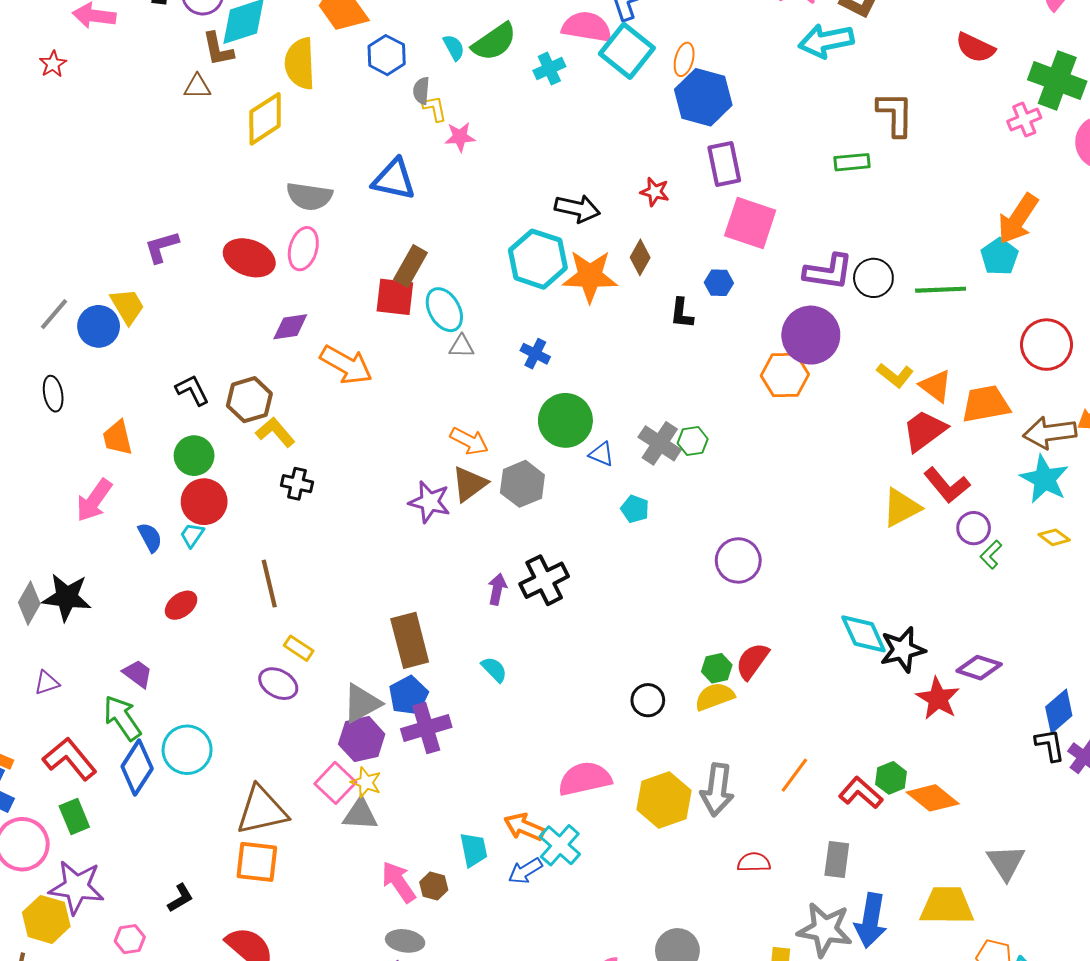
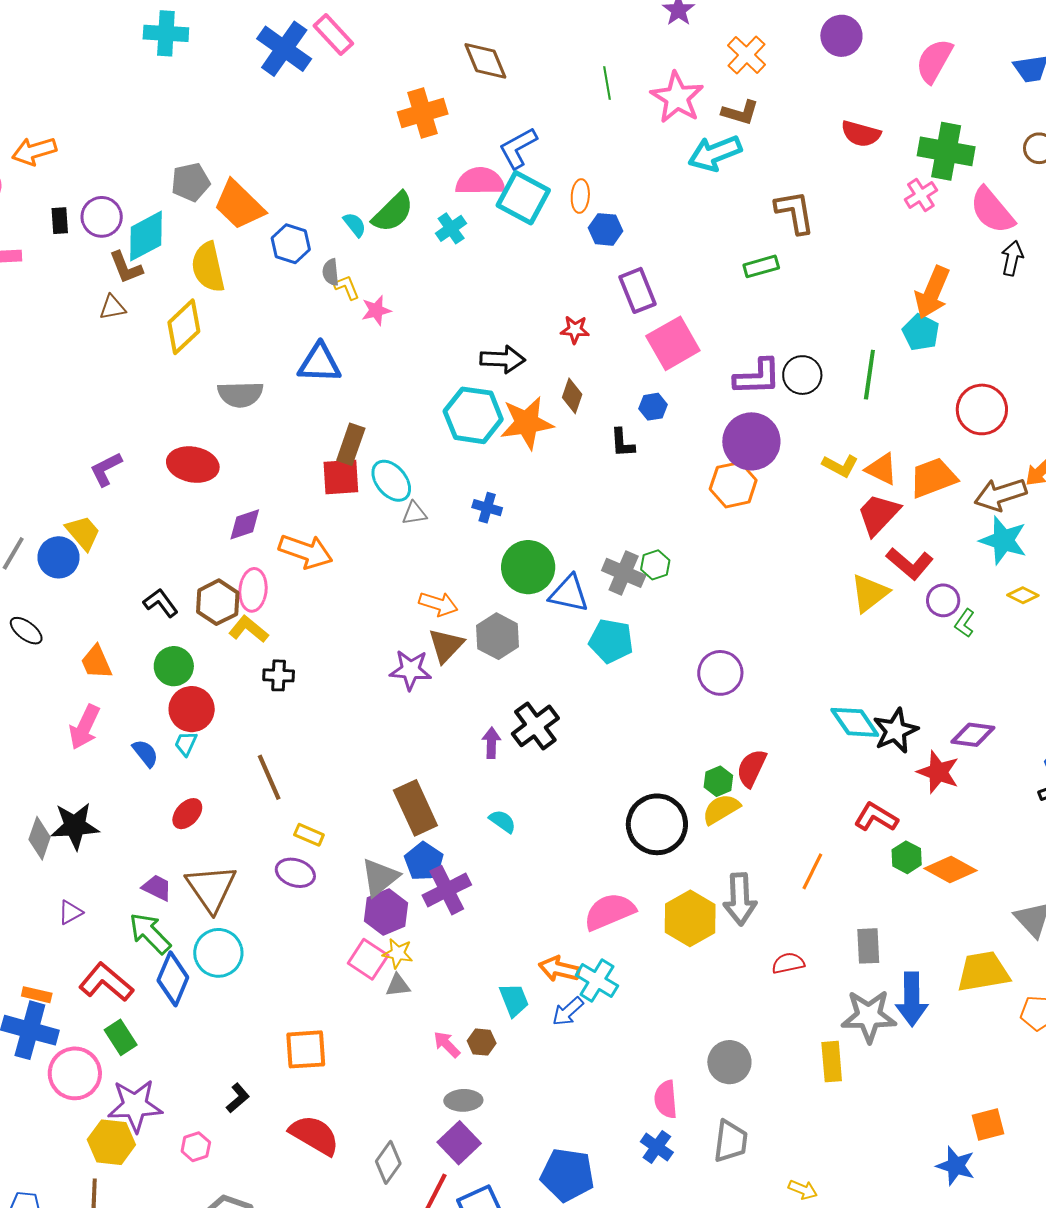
blue hexagon: (703, 97) -> (605, 229), size x0.6
pink square: (750, 223) -> (673, 343), turned -38
pink ellipse: (303, 249) -> (253, 590), moved
green line: (941, 290) -> (869, 375), turned -69
black ellipse: (53, 394) -> (26, 631), turned -32
blue triangle: (601, 454) -> (569, 594), size x1.6
cyan pentagon: (635, 509) -> (611, 641), size x1.6
black circle: (648, 700) -> (657, 824), size x1.8
red L-shape: (861, 793) -> (876, 817), moved
brown triangle: (262, 810) -> (211, 888), moved, turned -42
gray triangle: (360, 814) -> (398, 985), size x0.7
pink arrow: (399, 882) -> (447, 1044), size x0.7

